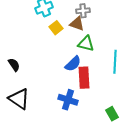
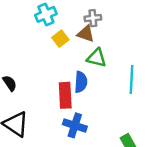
blue semicircle: (73, 64) -> (81, 82), turned -42
red rectangle: (84, 78) -> (65, 95), moved

